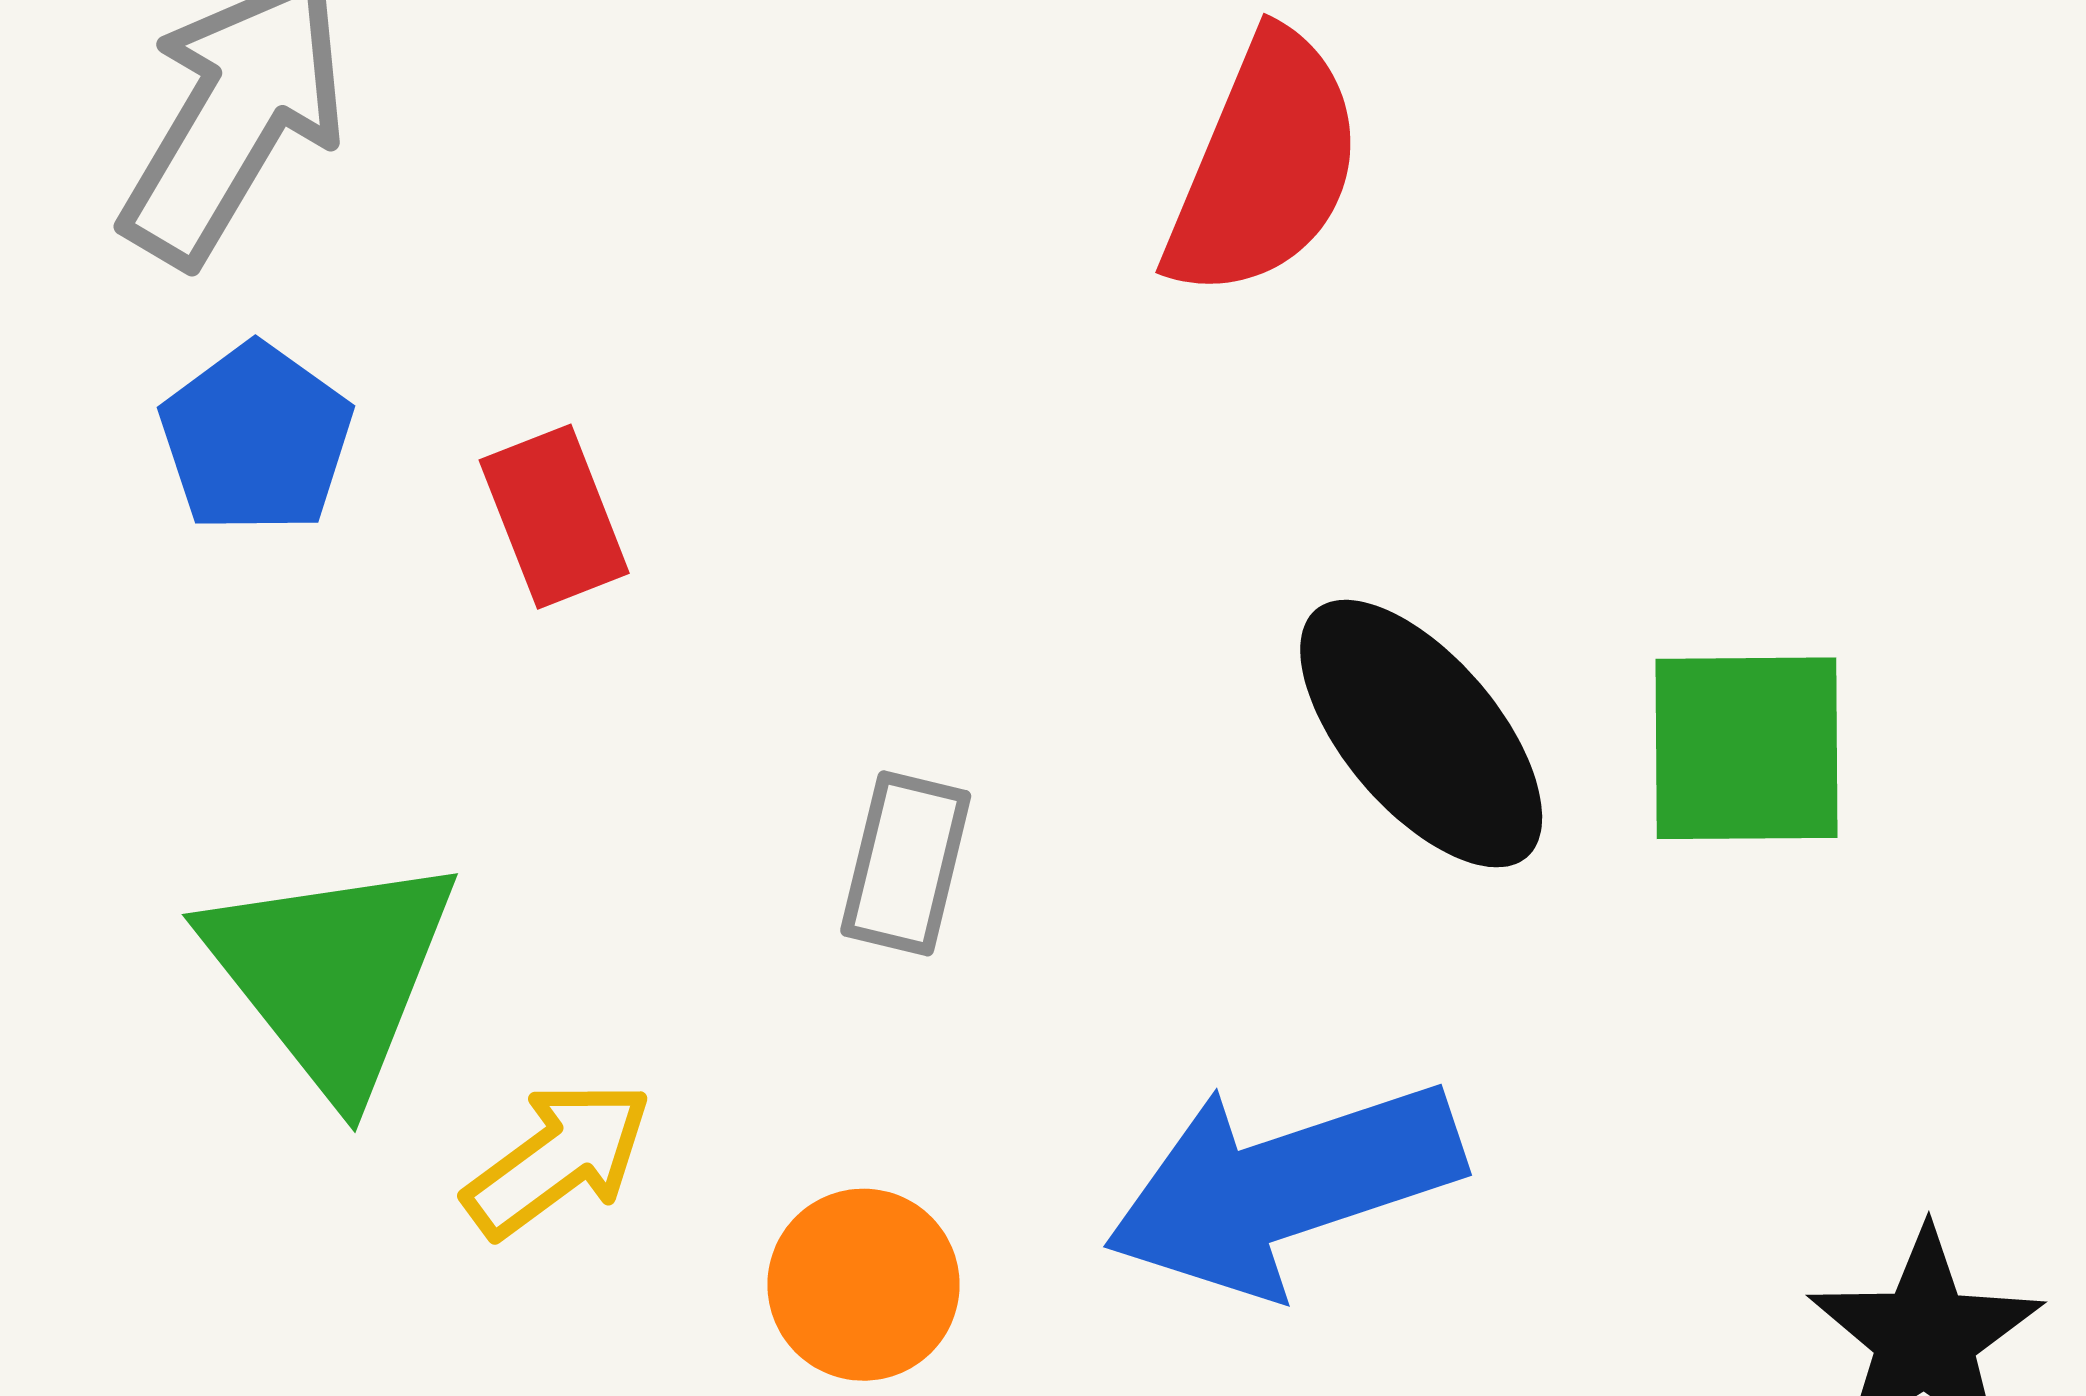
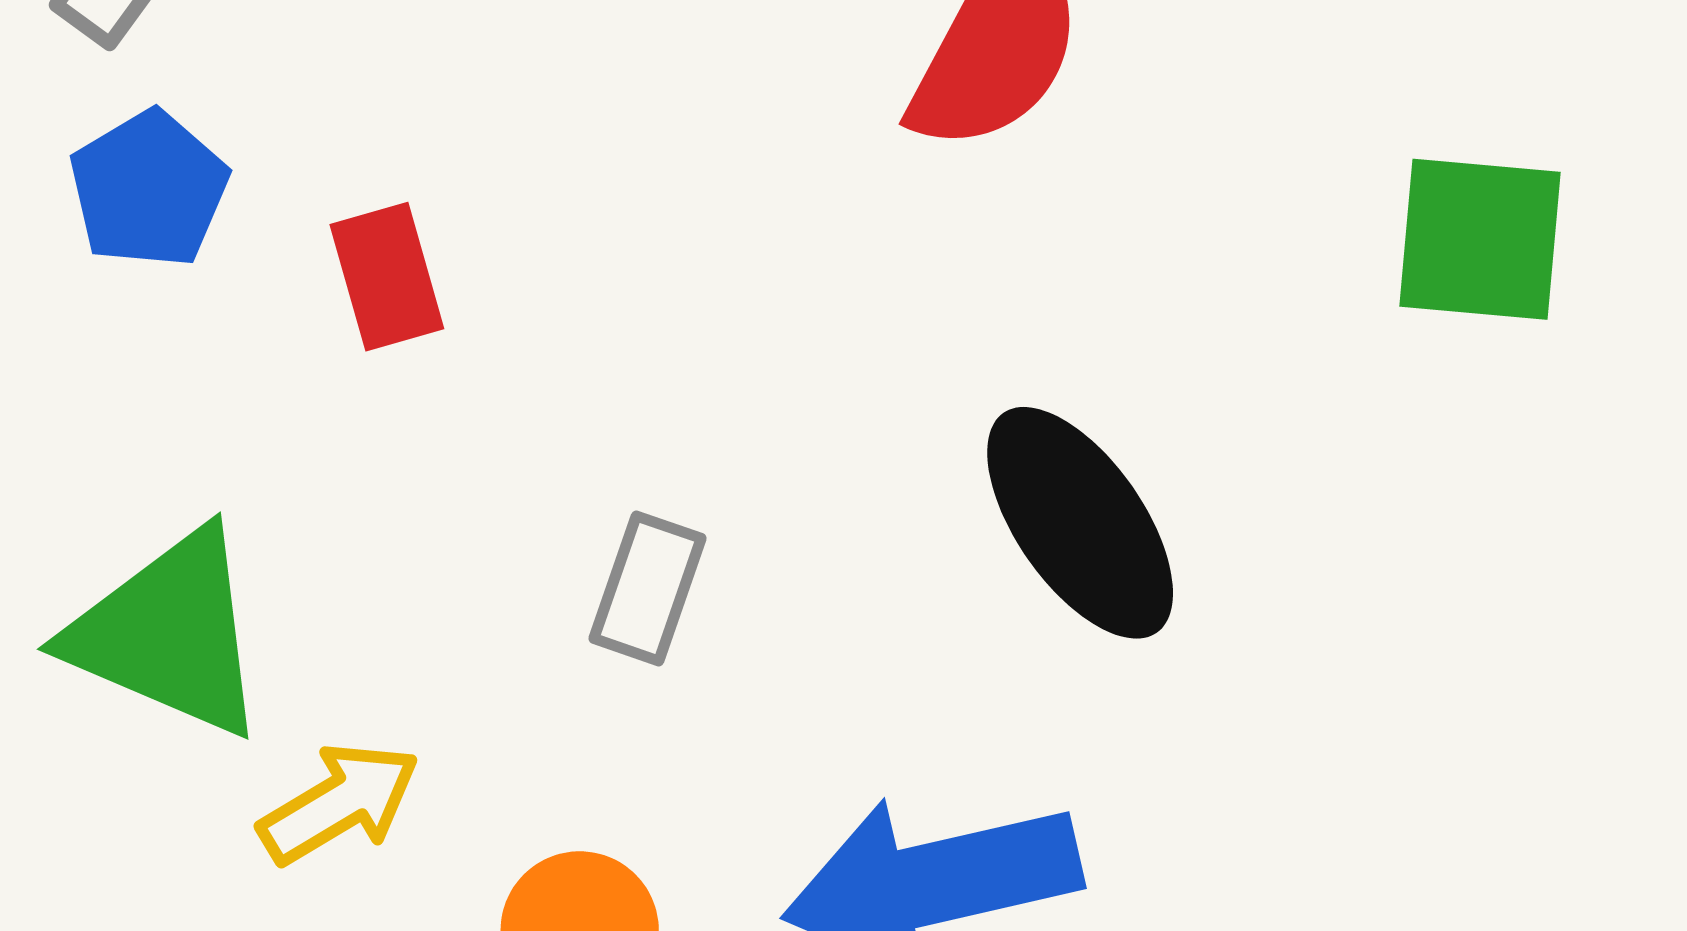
green square: (1746, 748) -> (1480, 239), moved
green triangle: (332, 974) -> (168, 633), turned -34

